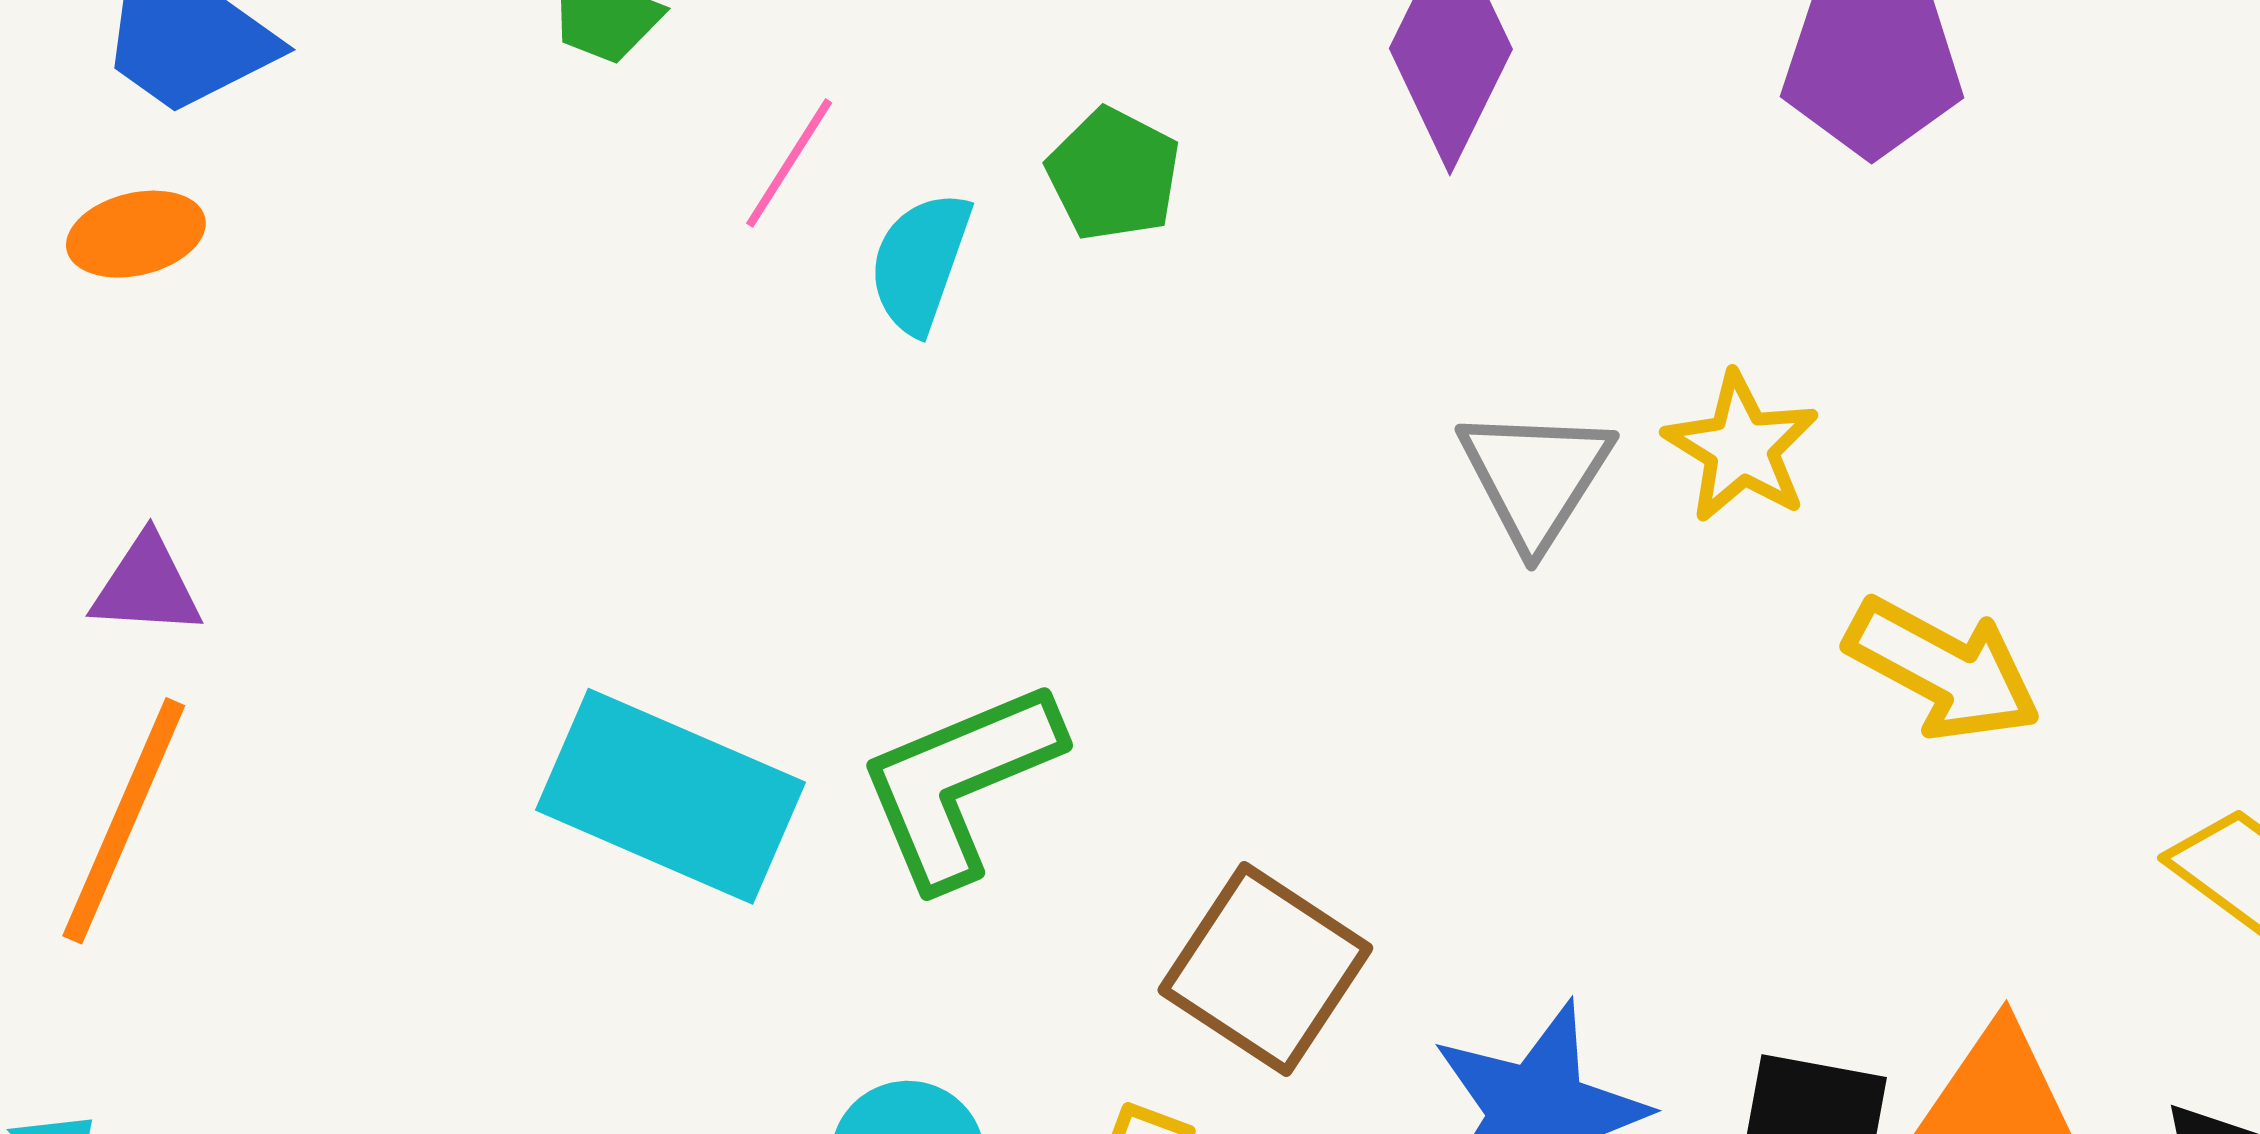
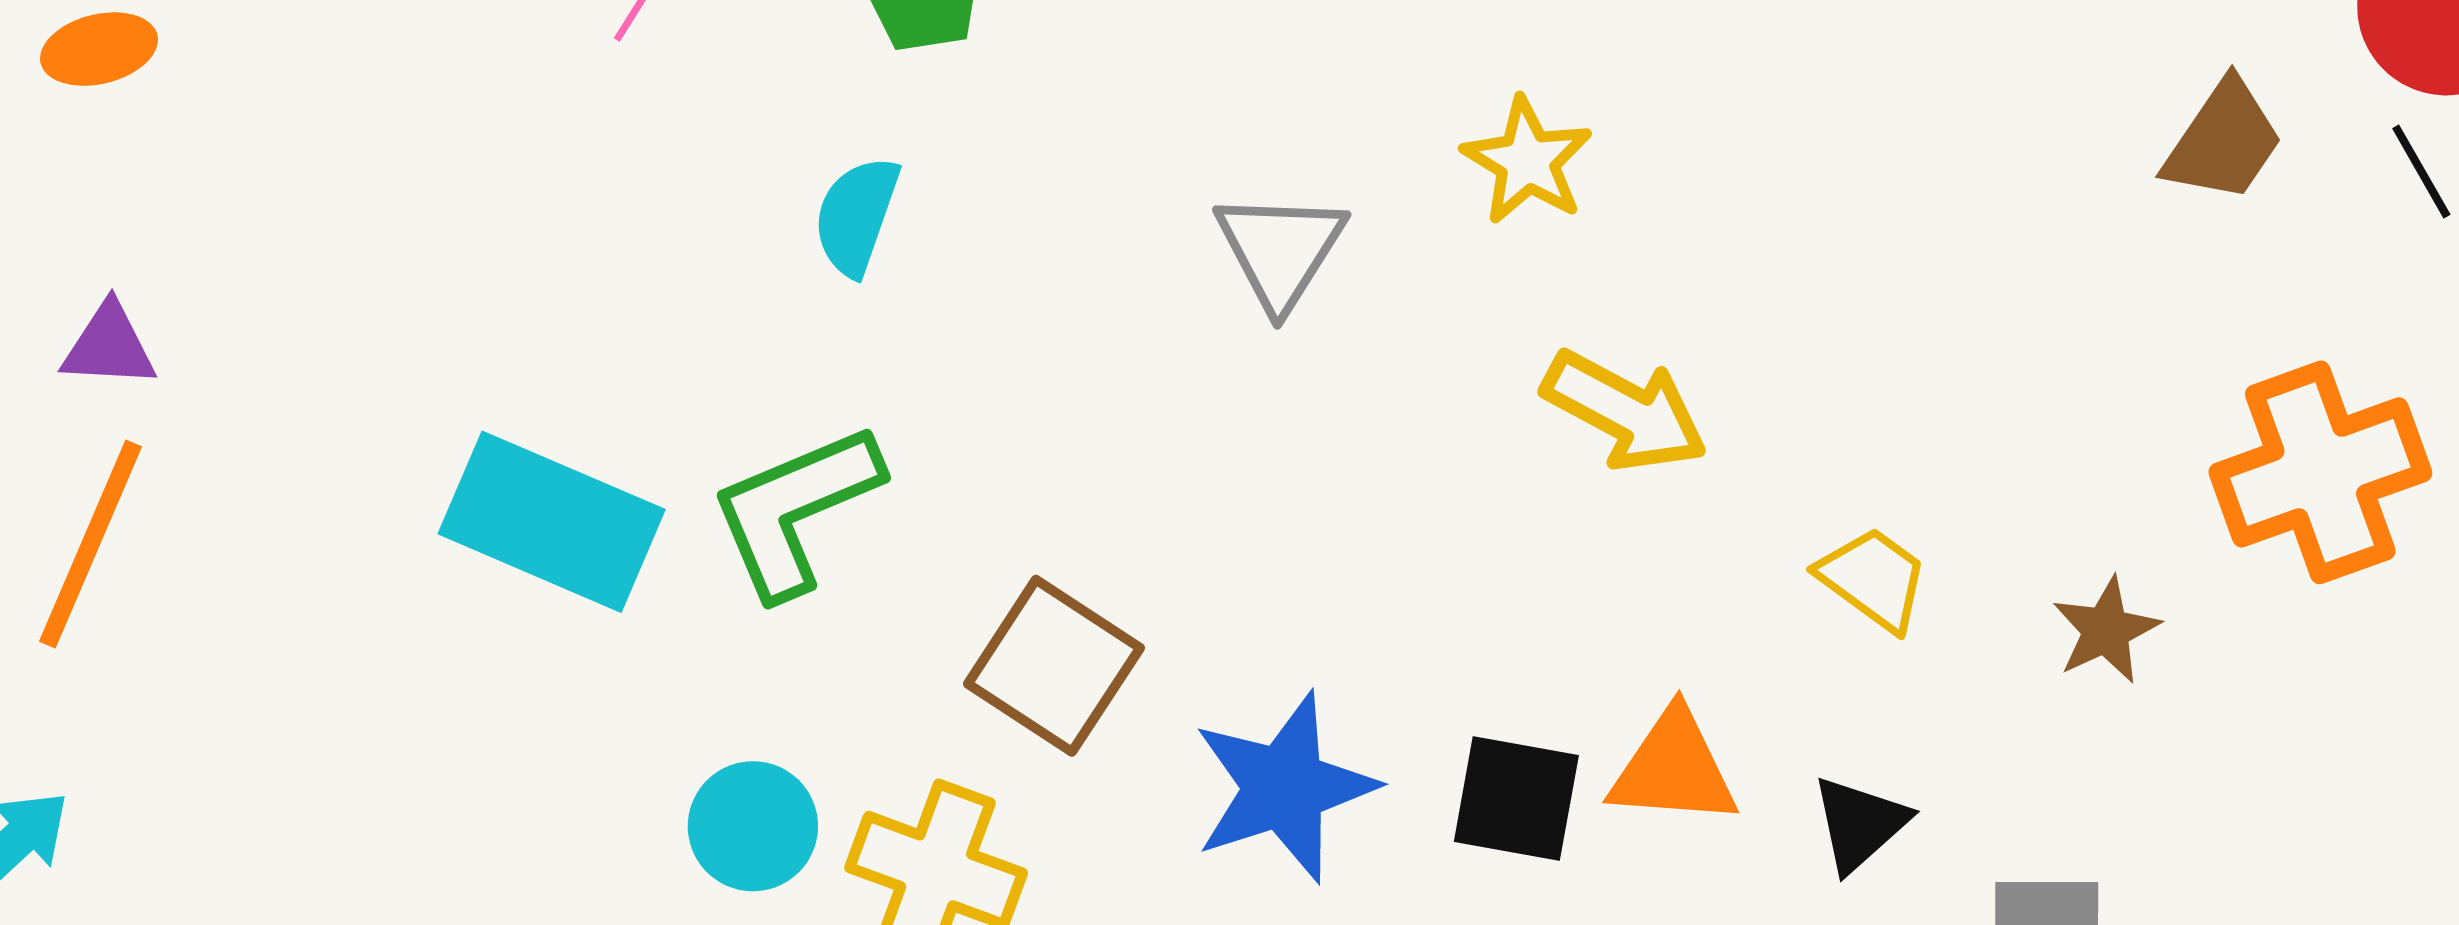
cyan semicircle: (920, 262) -> (856, 216), moved
yellow star: (1741, 448) -> (1527, 161), moved

